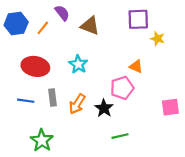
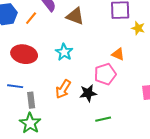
gray rectangle: (53, 98) -> (31, 100), moved
black star: (104, 108) -> (88, 93), turned 30

